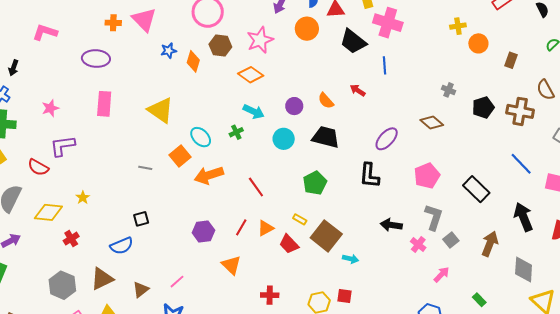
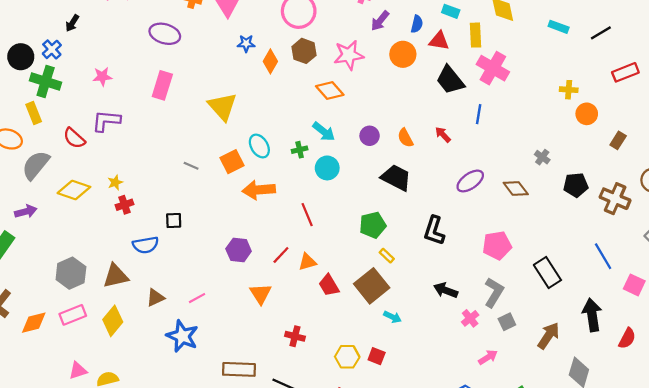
cyan circle: (284, 139) -> (327, 168), moved
purple ellipse: (387, 139) -> (470, 181), moved
yellow rectangle: (300, 219) -> (387, 256), moved
red cross: (71, 239) -> (124, 205), moved

